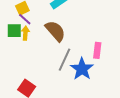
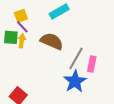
brown semicircle: (55, 31) -> (52, 41), turned -30
gray line: (65, 60) -> (76, 58), moved

